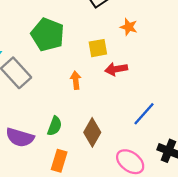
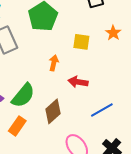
red arrow: (116, 69) -> (78, 82), moved
green semicircle: (55, 126) -> (23, 95), size x1.5

